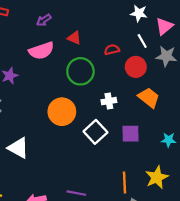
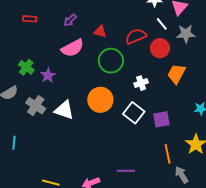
red semicircle: (112, 50) -> (136, 36), size x1.5
orange trapezoid: (149, 98) -> (176, 74), turned -90
purple square: (131, 134) -> (161, 119), moved
white triangle: (18, 148) -> (64, 110), moved

